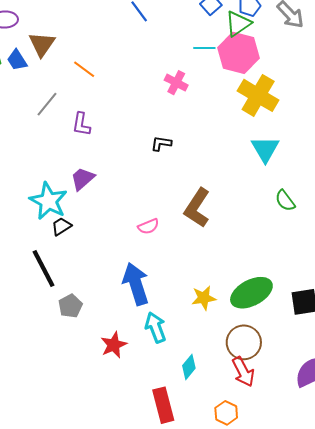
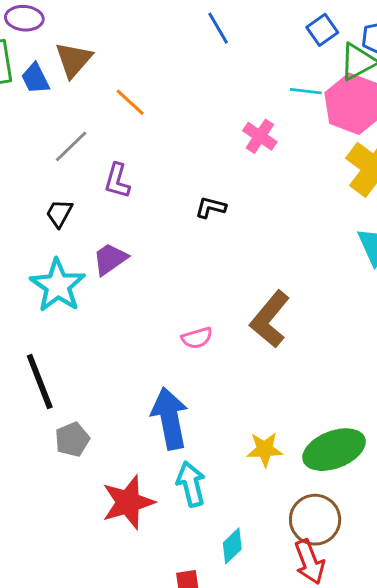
black L-shape: (161, 144) -> (211, 207), moved
black trapezoid: (61, 226) -> (59, 213), moved, turned -35
red star: (114, 345) -> (128, 502), size x1.4

